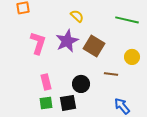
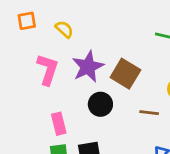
yellow semicircle: (77, 16) -> (64, 29), moved
black circle: (81, 84) -> (100, 104), moved

